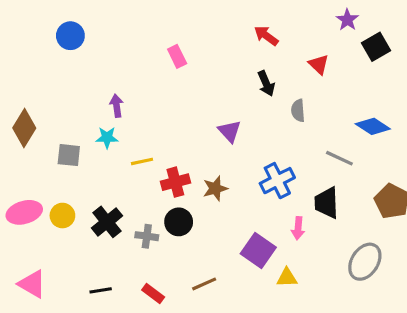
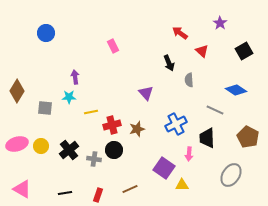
red arrow: (266, 36) -> (180, 33), moved
black square: (376, 47) -> (244, 51), moved
red rectangle: (153, 294) -> (98, 195), turned 72

